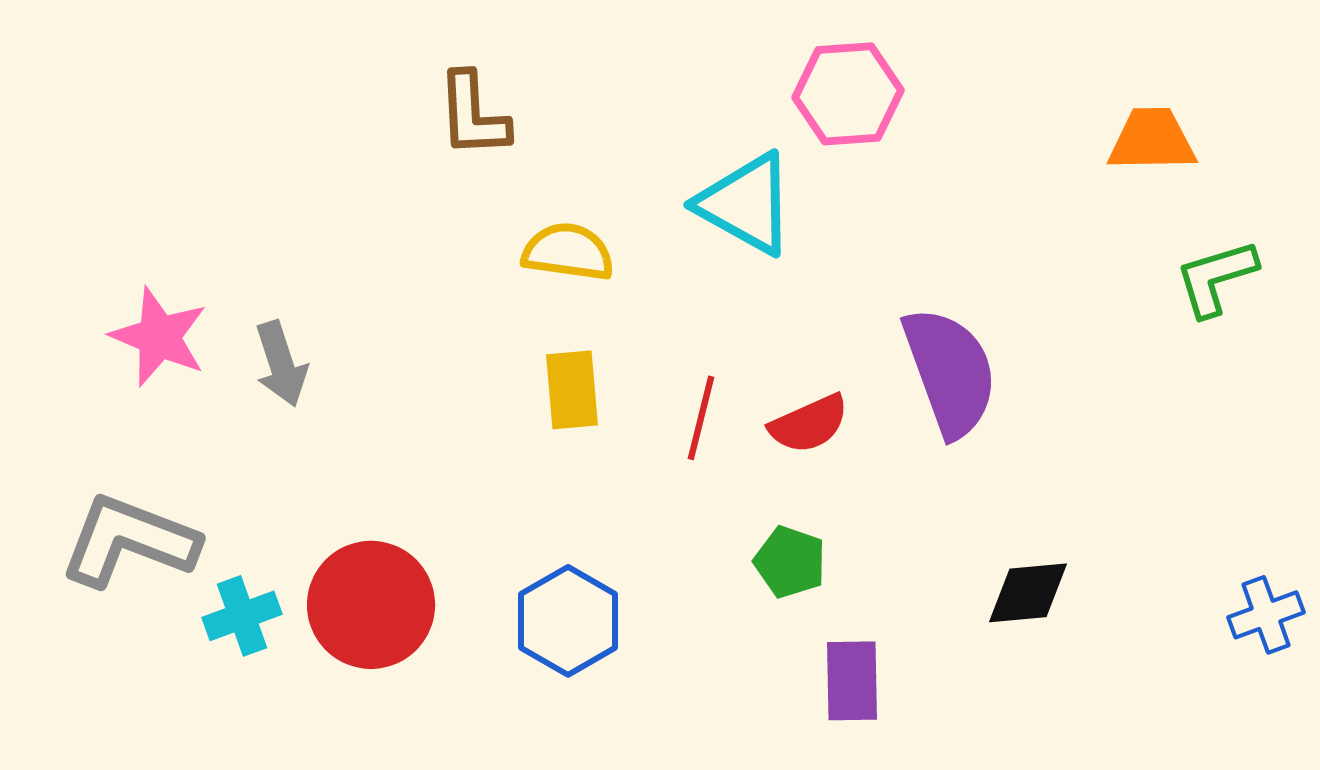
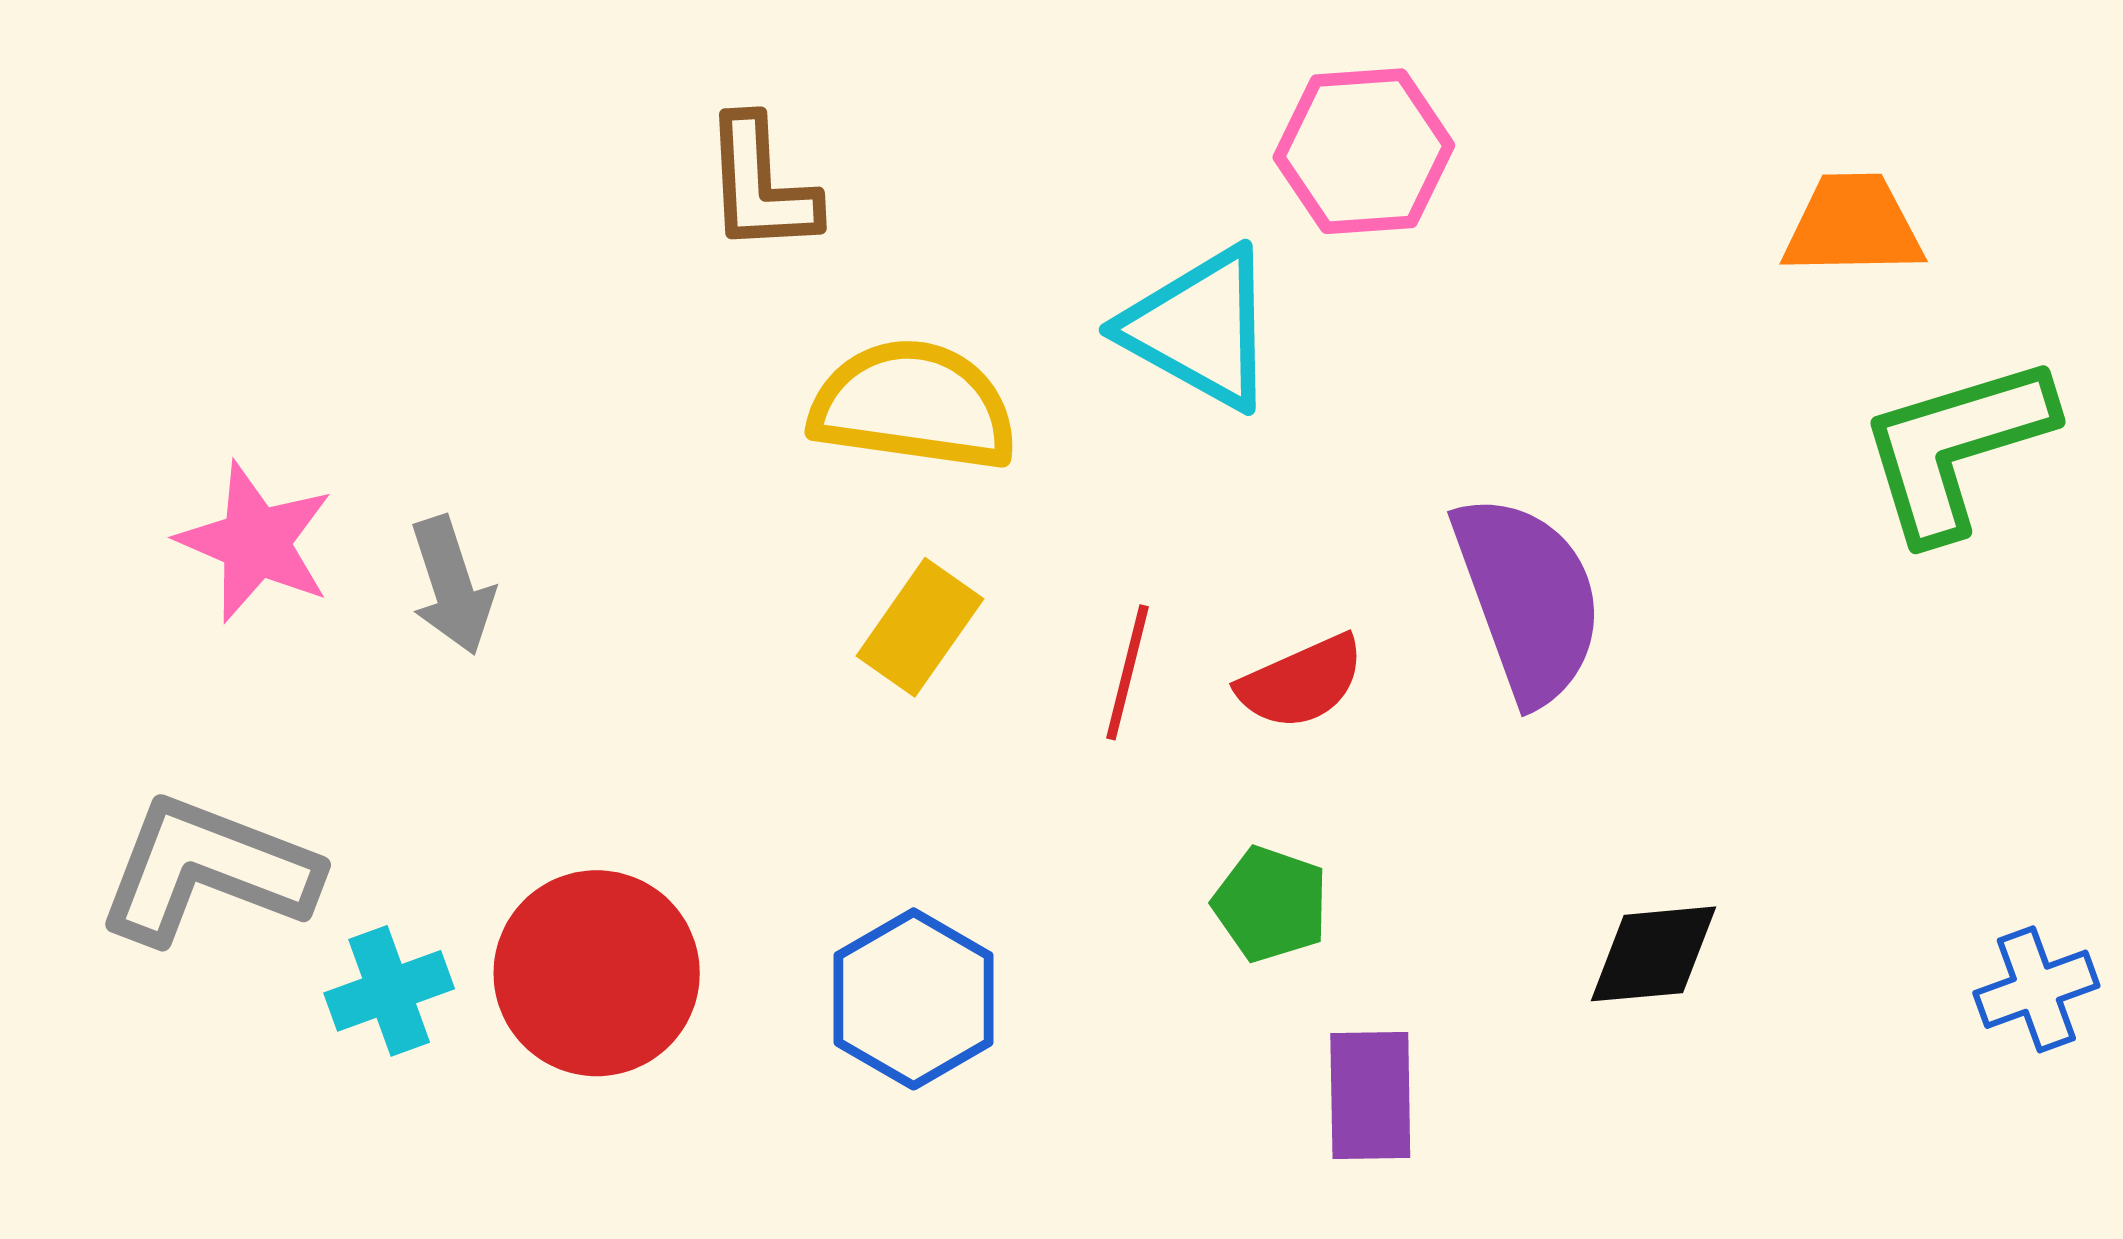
yellow semicircle: (568, 252) -> (914, 405), size x1.4
green L-shape: (1216, 278) -> (1956, 447), size x1.5
yellow rectangle: (572, 390) -> (920, 627), turned 40

